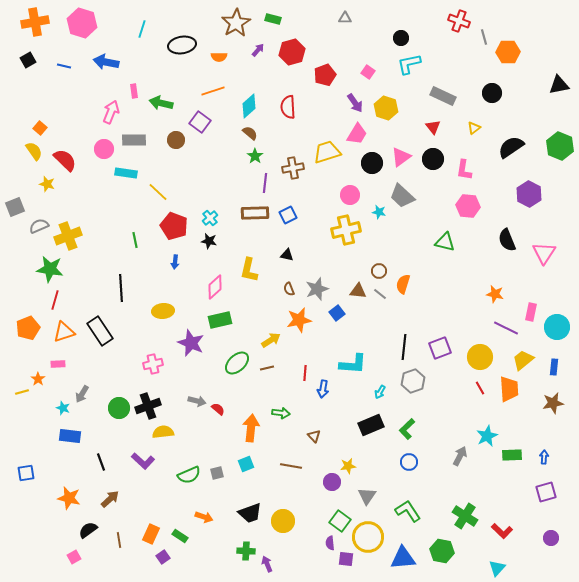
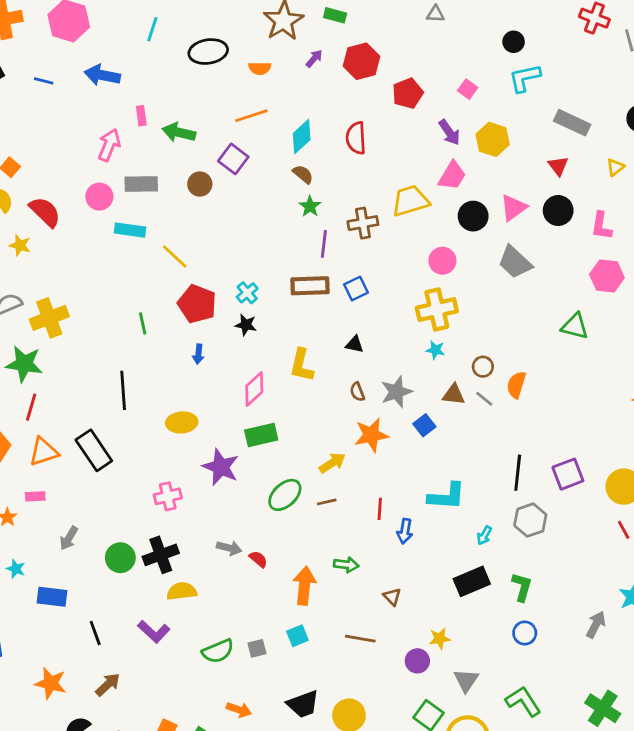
cyan star: (379, 212) -> (435, 350), moved
cyan star: (63, 408) -> (16, 569), moved
green L-shape: (407, 429) -> (522, 587), turned 150

